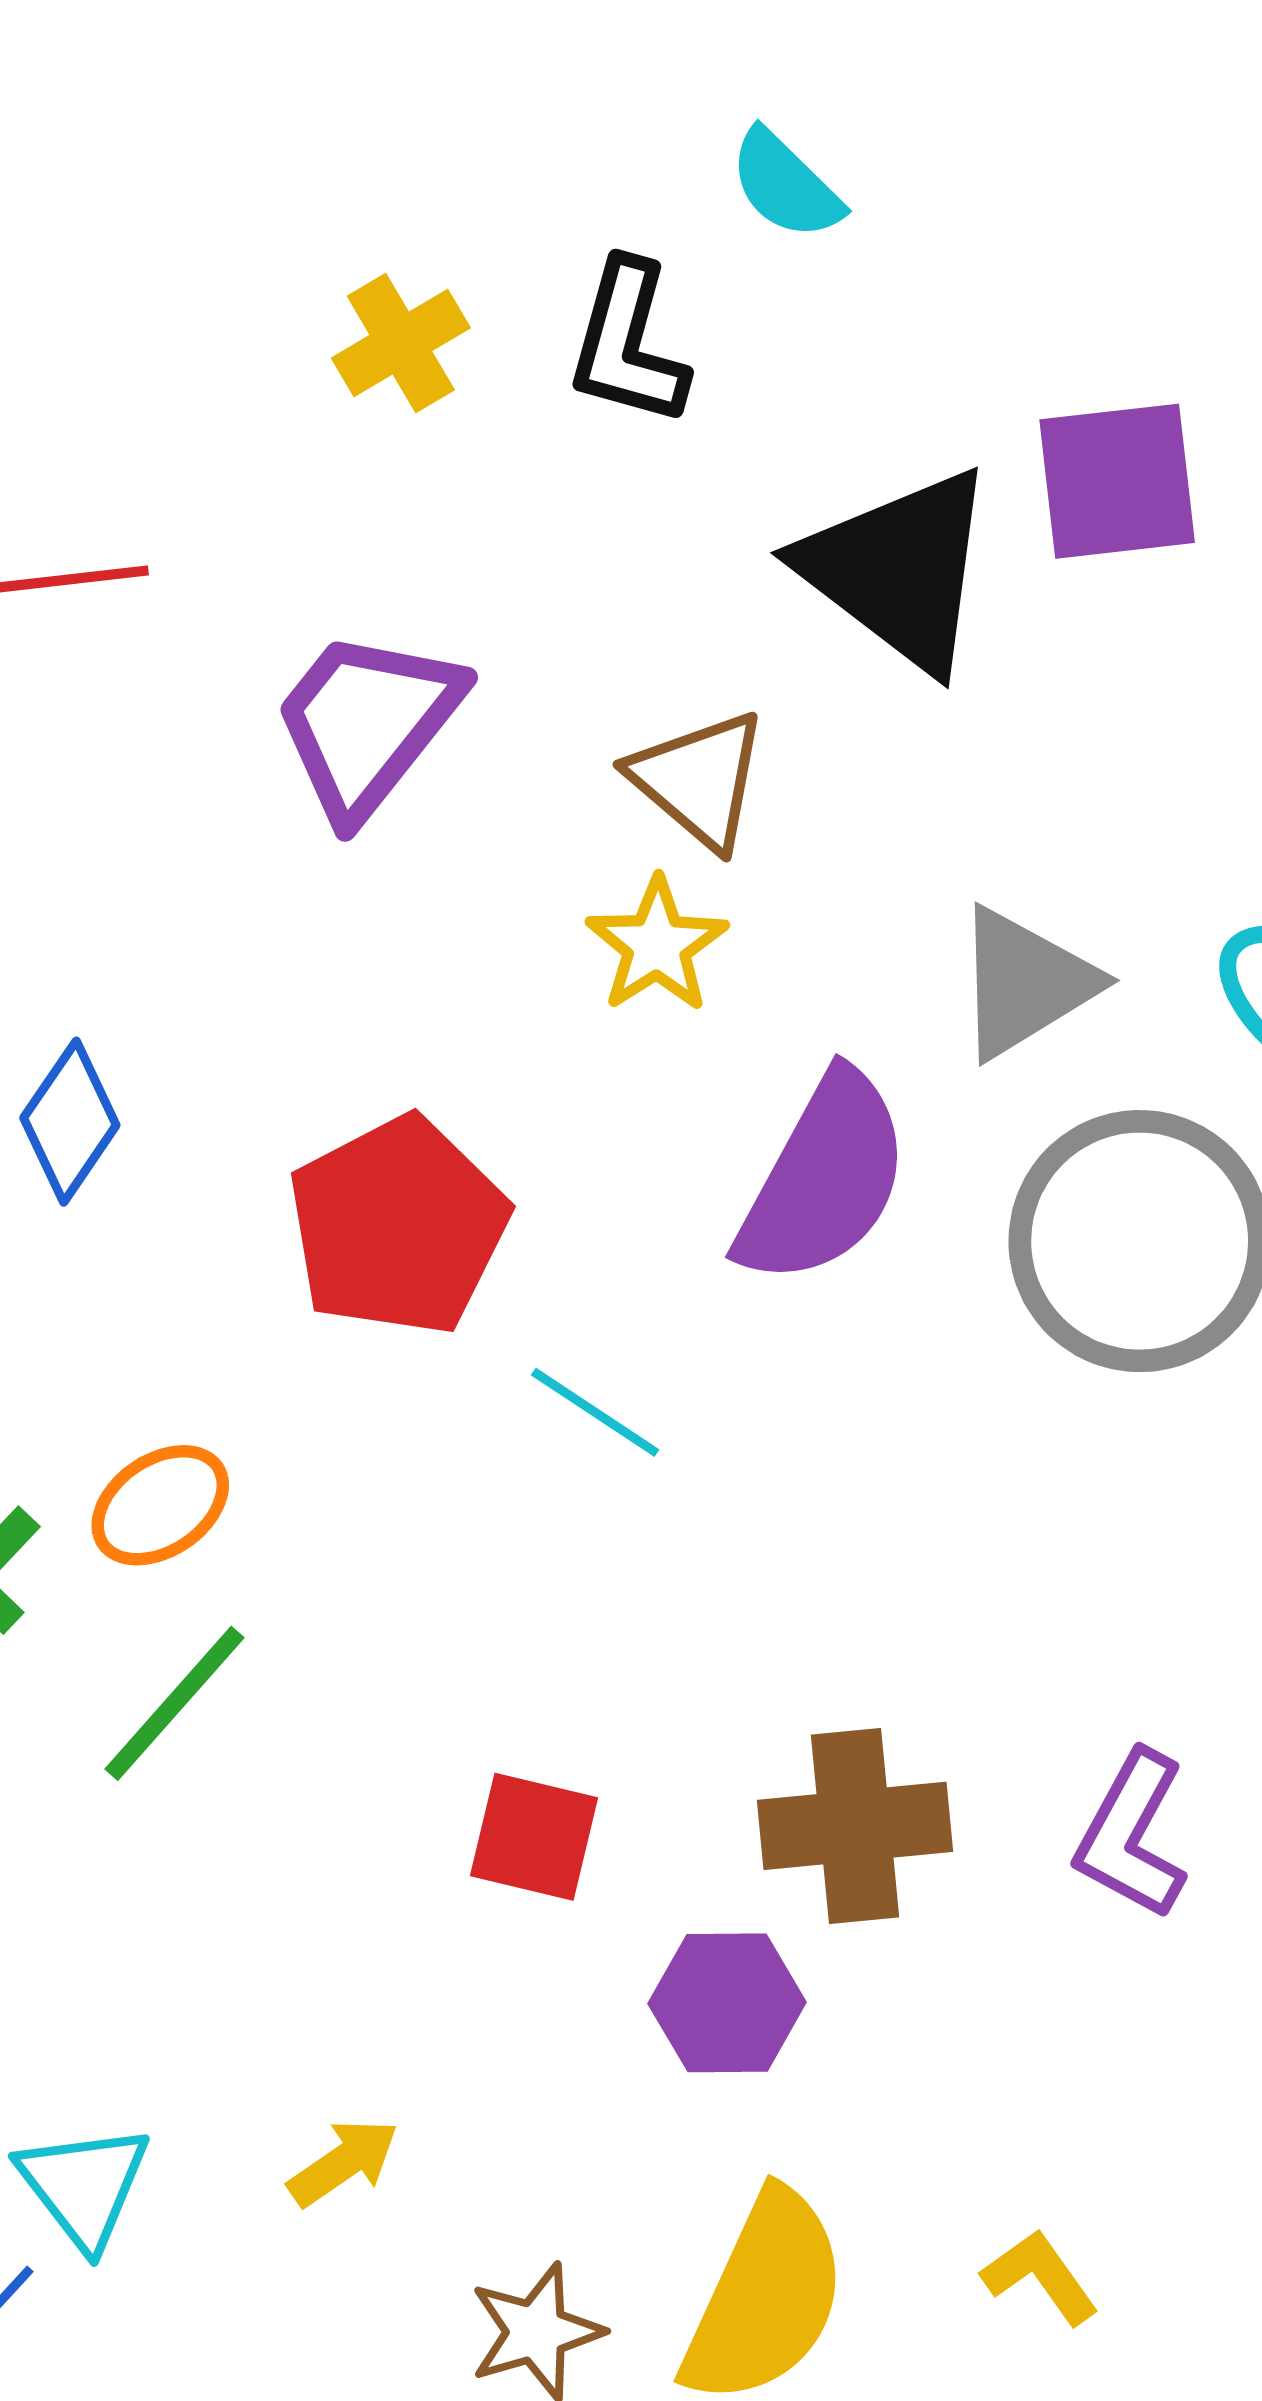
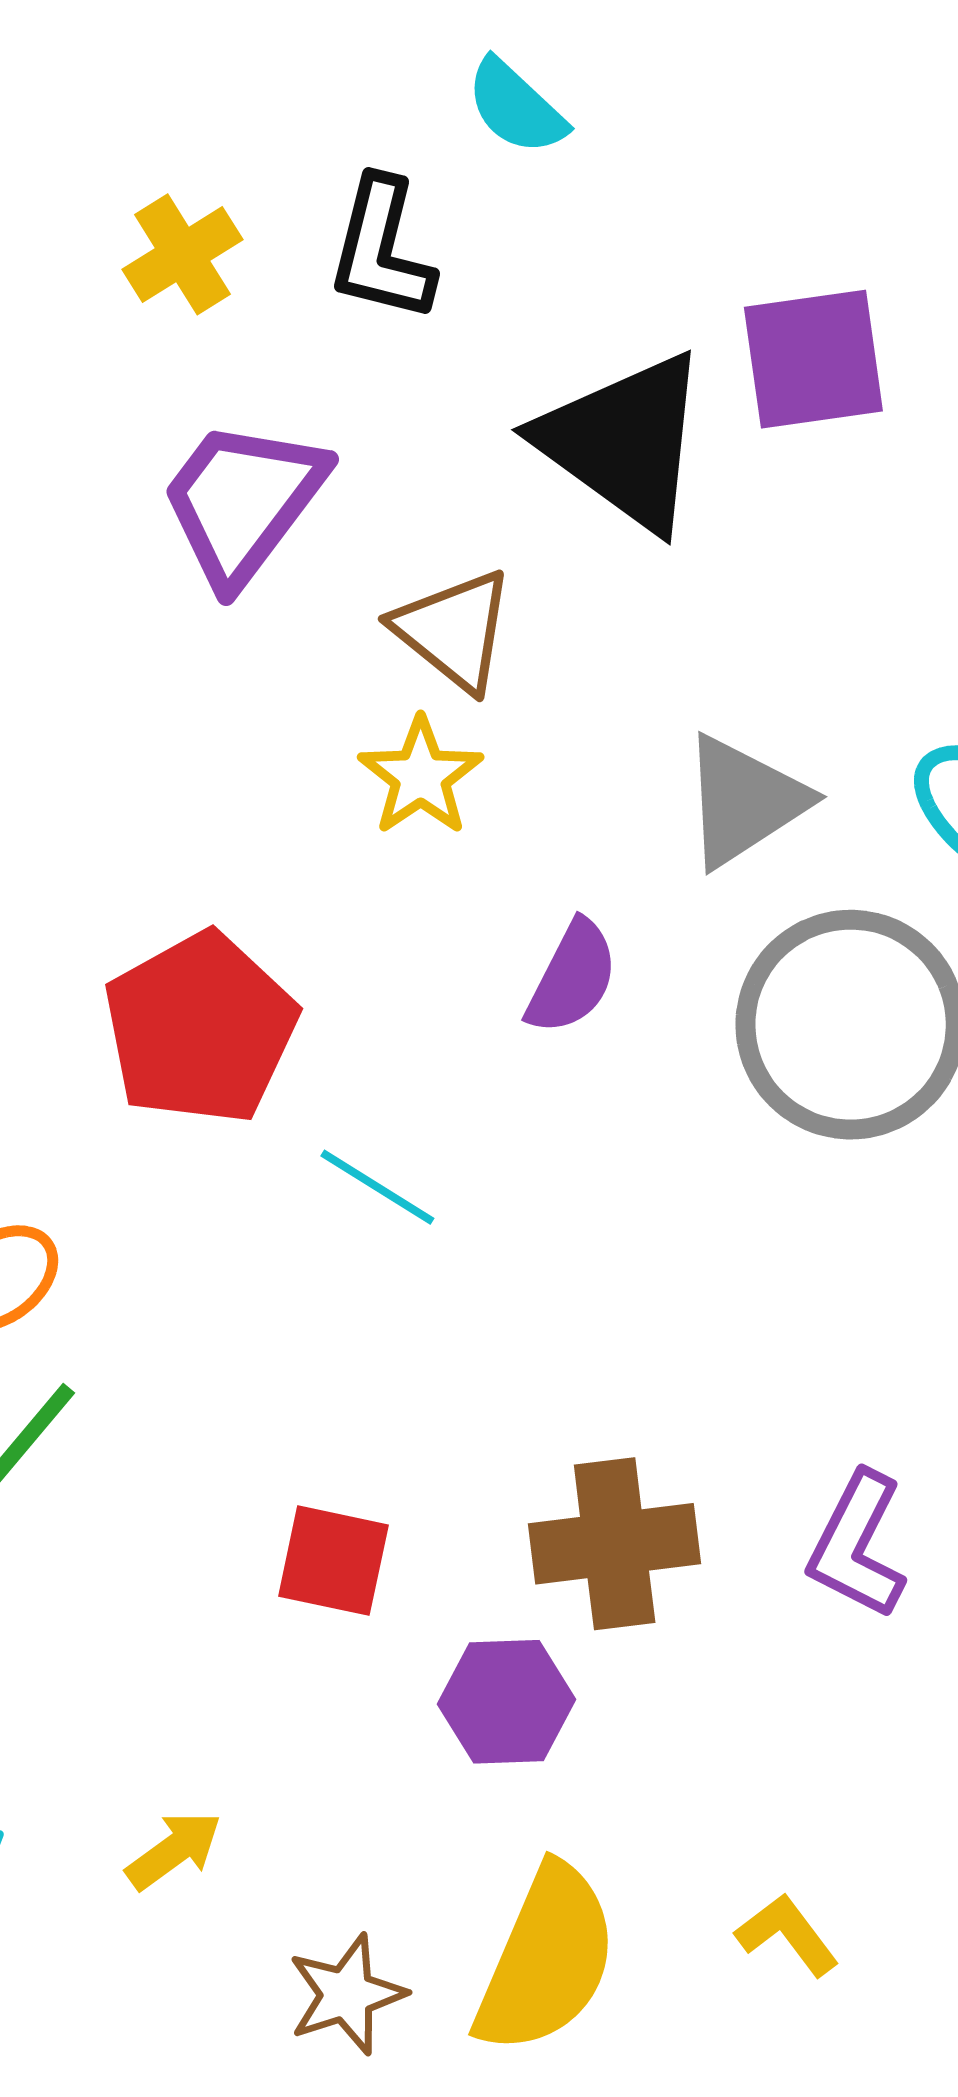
purple trapezoid: (367, 723) -> (243, 502), moved
purple semicircle: (824, 1179) -> (572, 977), size x0.6

